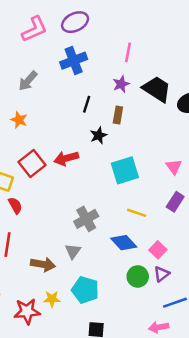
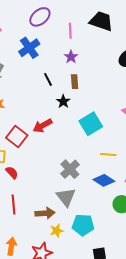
purple ellipse: (75, 22) -> (40, 17), moved
black trapezoid: (157, 89) -> (101, 21), moved
black line: (87, 104) -> (48, 79), turned -32
gray triangle: (73, 251) -> (66, 197), size x1.5
yellow star: (52, 299) -> (57, 231), moved

